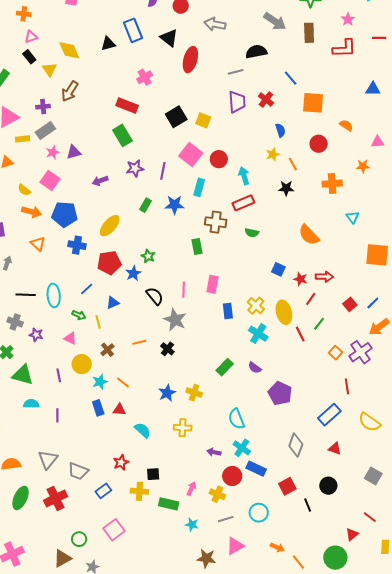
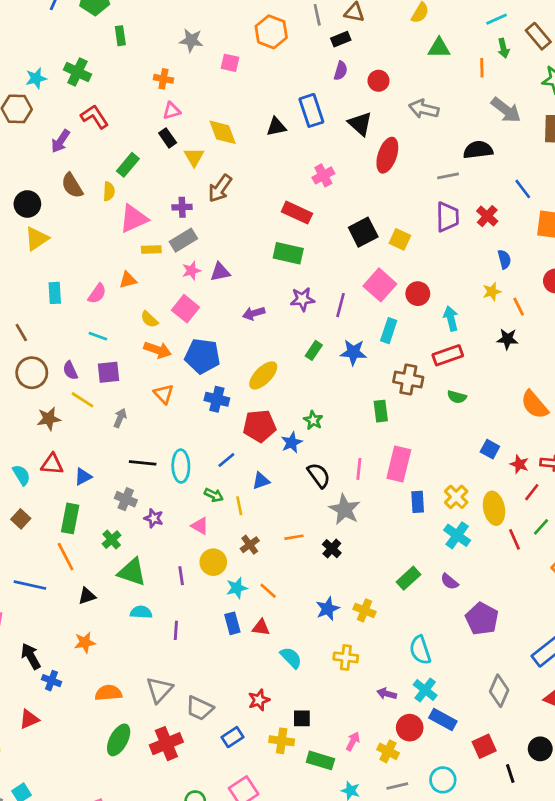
green rectangle: (122, 135) -> (288, 253), turned -50
pink rectangle: (213, 284) -> (399, 464), size x1.4

